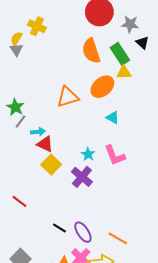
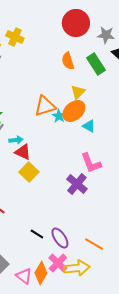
orange semicircle: (91, 51) -> (68, 61), size x0.7
yellow triangle: (124, 72) -> (78, 92), moved, turned -42
orange ellipse: (102, 87) -> (74, 111), moved
cyan star: (88, 154) -> (59, 116), moved
purple cross: (82, 177) -> (77, 184), moved

